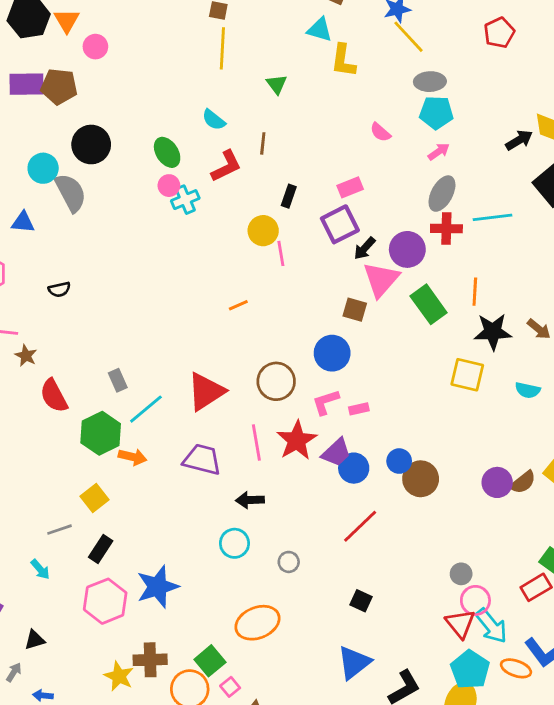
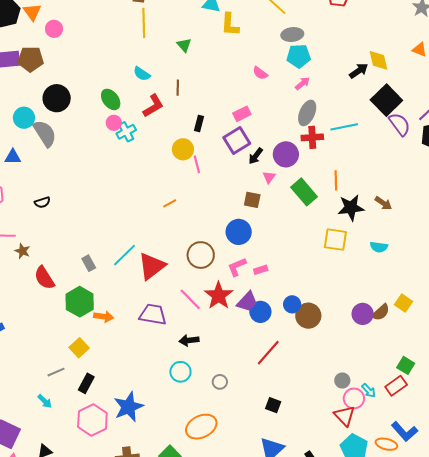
pink triangle: (381, 280) -> (269, 177), size x0.5
cyan line: (146, 409) -> (124, 255), moved
pink line: (256, 442) -> (190, 299), turned -30
cyan arrow: (491, 626) -> (369, 391), moved, size x0.6

